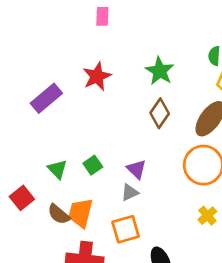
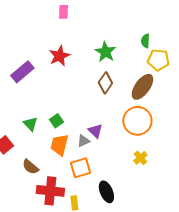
purple triangle: (136, 169) -> (95, 131), moved
orange trapezoid: (81, 213) -> (59, 145), moved
brown semicircle: (59, 214) -> (30, 167), moved

